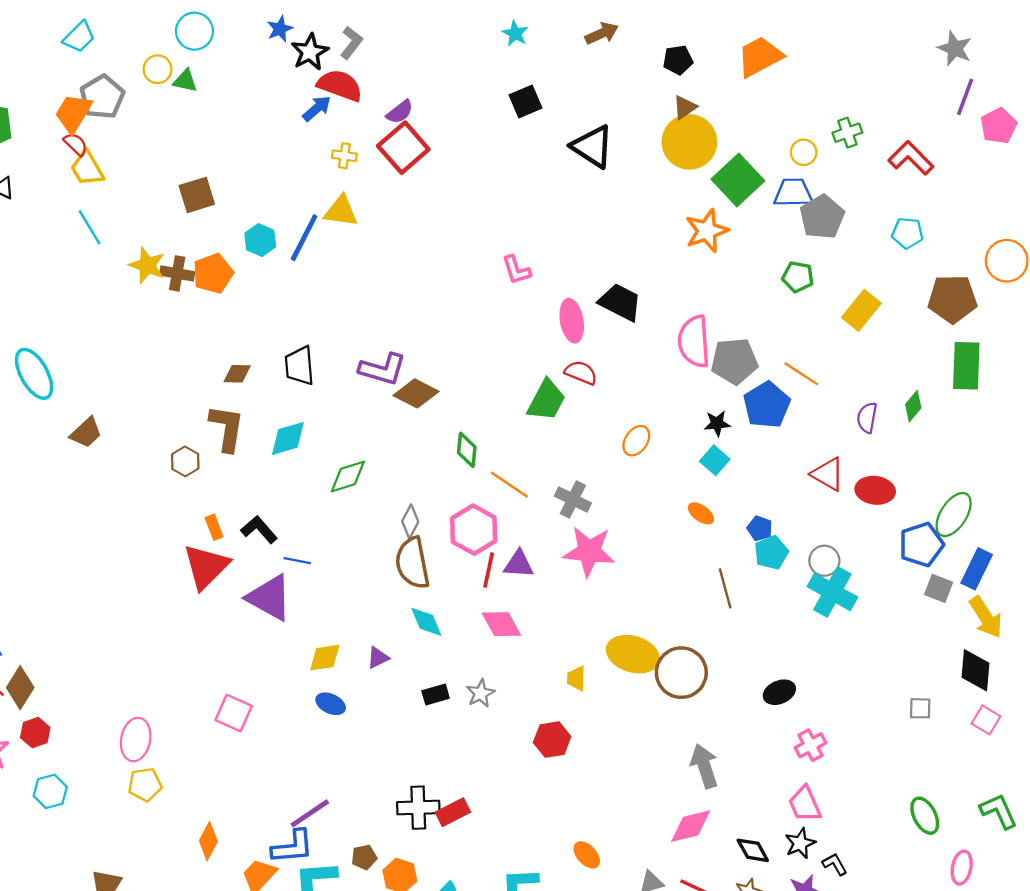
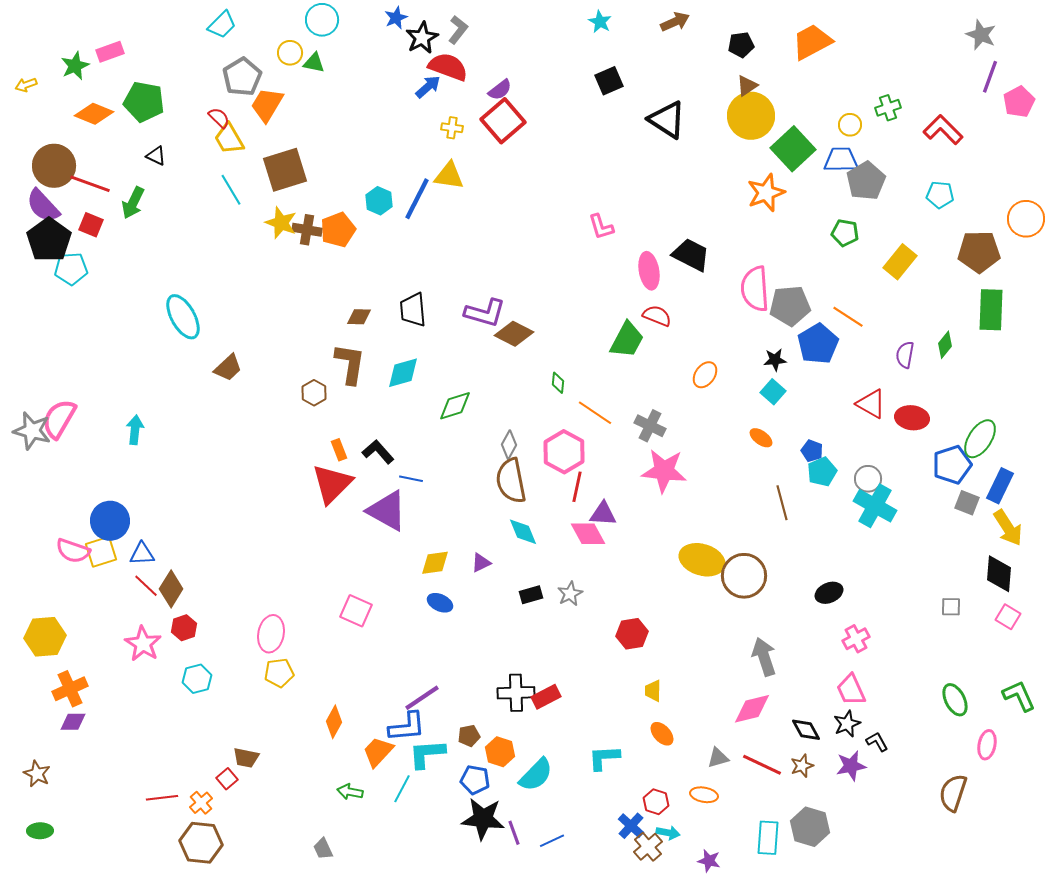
orange trapezoid: (73, 113) -> (267, 105), moved
brown square: (197, 195) -> (285, 170), moved, size x1.4
green diamond: (467, 450) -> (558, 383), size x0.7
purple triangle: (519, 564) -> (603, 514), moved
yellow trapezoid: (576, 678) -> (653, 691), moved

